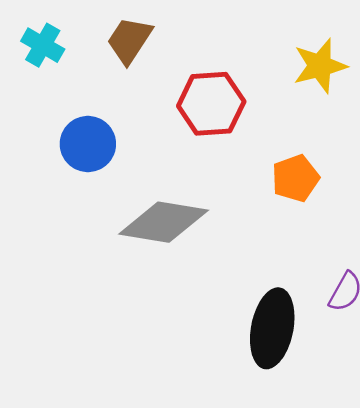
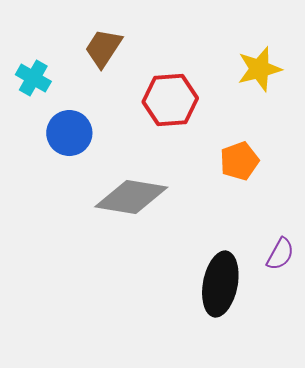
cyan cross: (43, 45) -> (33, 78), moved

